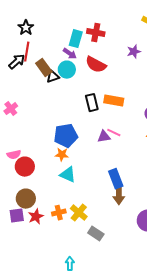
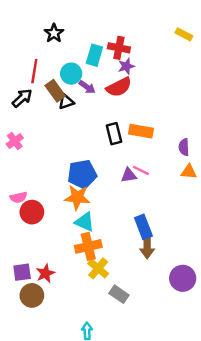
black star: (26, 28) -> (54, 33), moved
purple star: (134, 52) -> (126, 66), moved
purple arrow: (70, 54) -> (87, 87), moved
black arrow: (17, 62) -> (22, 98), moved
red semicircle: (96, 65) -> (119, 87), turned -55
cyan circle: (67, 70) -> (71, 74), moved
orange star: (62, 155) -> (77, 197), size x1.5
brown circle: (26, 199) -> (32, 295), moved
orange cross: (59, 213) -> (88, 246), moved, size x1.5

